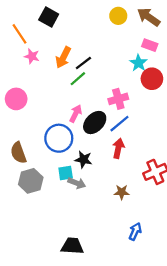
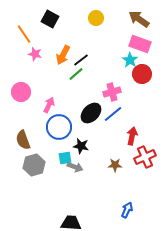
yellow circle: (118, 16) -> (96, 18), moved
pink rectangle: (150, 45) -> (140, 44), size x1.5
pink arrow: (76, 114) -> (49, 105), moved
red arrow: (118, 148) -> (132, 136), moved
brown star: (122, 192) -> (115, 165), moved

